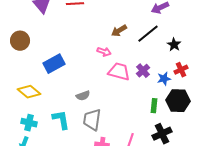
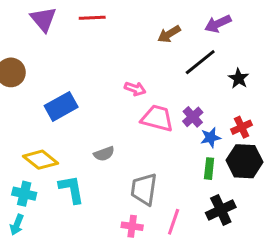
brown arrow: (119, 31) -> (169, 34), moved
red cross: (181, 70) -> (242, 127), moved
blue star: (164, 79) -> (210, 138), moved
yellow diamond: (29, 92) -> (40, 160), moved
gray trapezoid: (92, 120) -> (144, 189), moved

